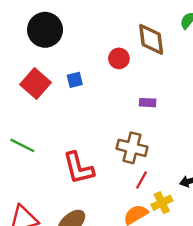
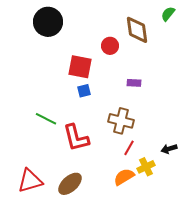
blue square: (75, 80) -> (84, 91), moved
red square: (35, 83) -> (80, 67), moved, turned -30
green line: (22, 145) -> (46, 119), moved

